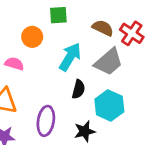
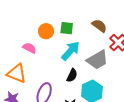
green square: (58, 15) -> (67, 28), moved
brown semicircle: (103, 28) -> (99, 26), moved

